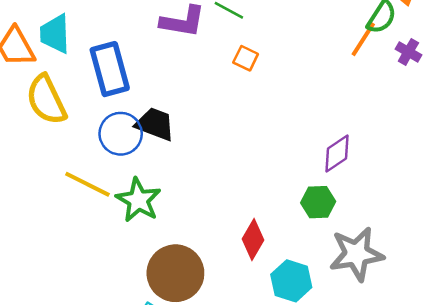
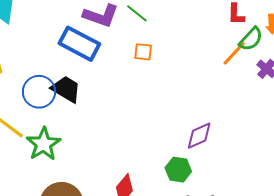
orange square: (246, 58) -> (143, 52), turned -30
blue rectangle: (110, 69) -> (79, 44), moved, turned -57

